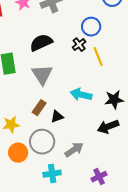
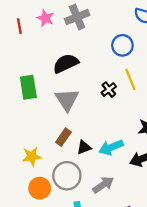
black cross: (79, 45) -> (109, 90), moved
cyan arrow: (81, 95) -> (111, 147), moved, turned -35

